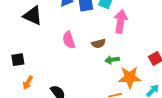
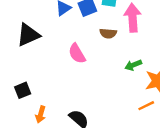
black triangle: (33, 16) -> (28, 35), turned -35
brown semicircle: (99, 44) -> (108, 33), moved, turned 32

